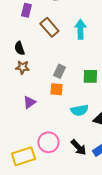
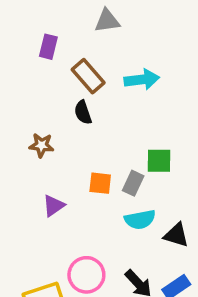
cyan arrow: (80, 29) -> (142, 80), turned 84
black semicircle: (19, 48) -> (83, 112), moved
gray rectangle: (59, 71) -> (133, 183), moved

